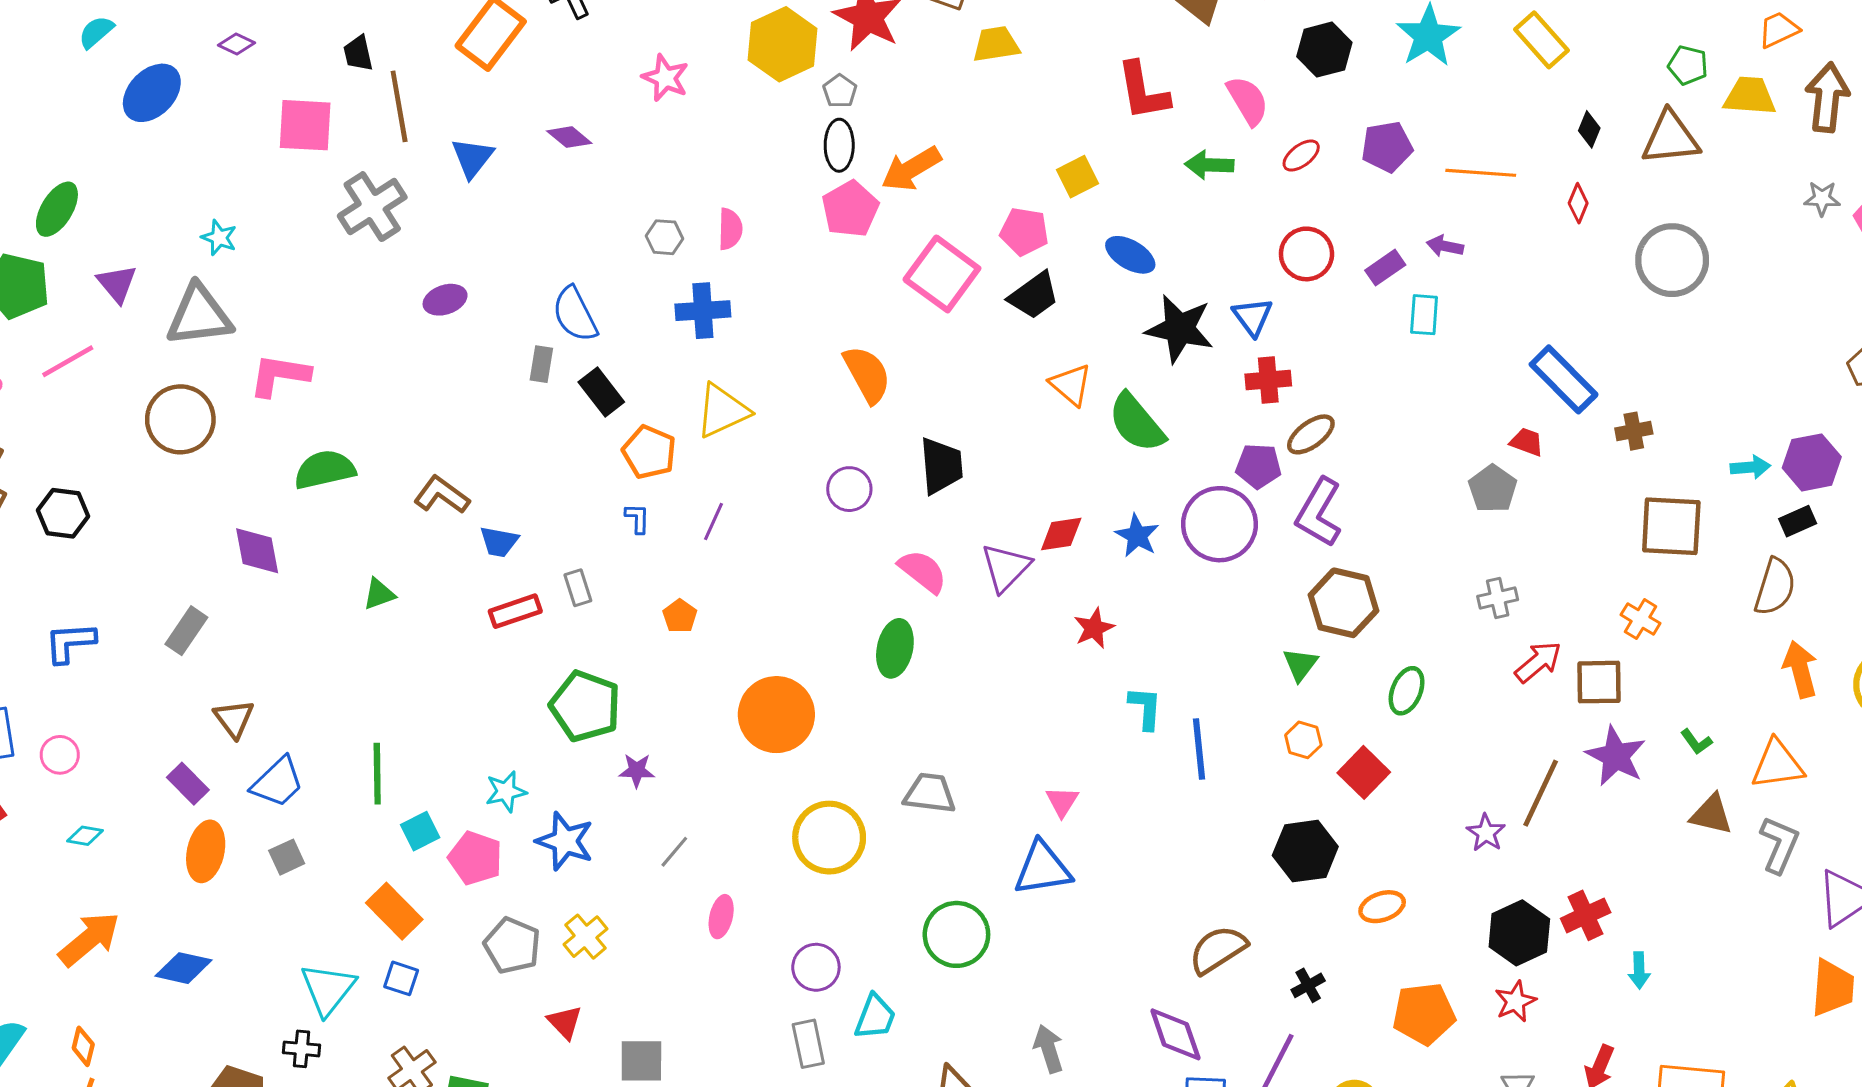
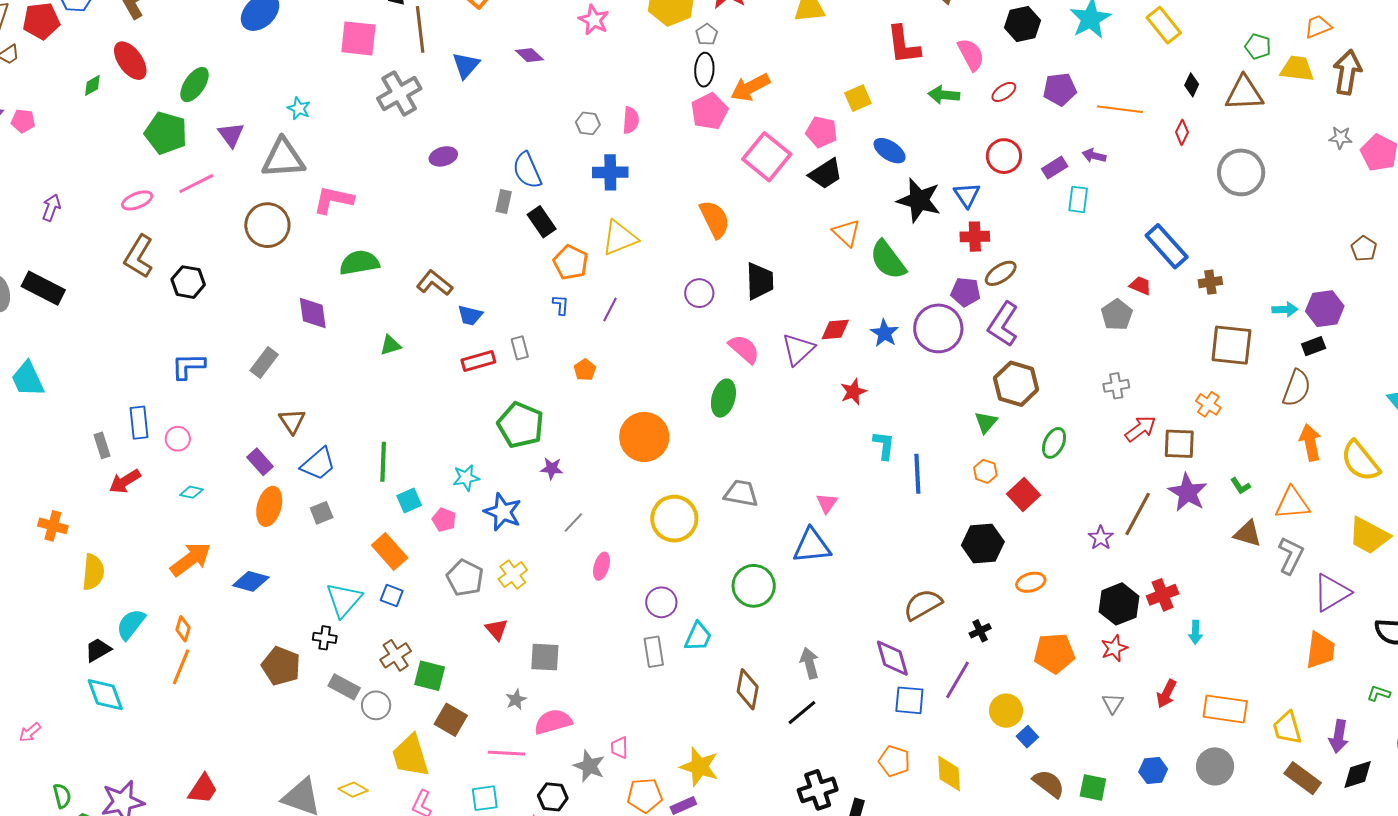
pink pentagon: (475, 858) -> (444, 520), size x0.7

